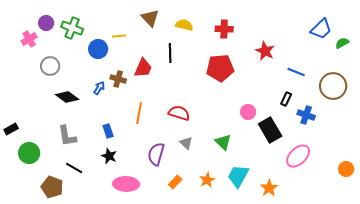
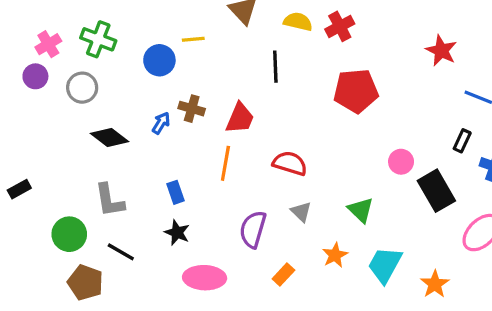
purple circle: (46, 23) -> (35, 76), moved
green cross: (72, 28) -> (98, 39), moved
red cross: (224, 29) -> (340, 26), moved, turned -30
red star: (265, 51) -> (441, 51), moved
red trapezoid: (143, 68) -> (240, 118), moved
green circle: (29, 153) -> (69, 234), moved
orange star: (207, 180) -> (335, 255), moved

